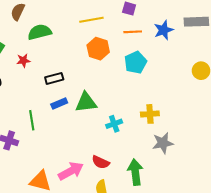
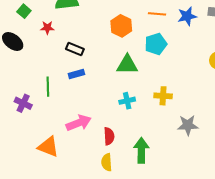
black rectangle: (54, 78) -> (75, 49), turned 30
green triangle: (86, 102) -> (127, 65), moved
gray star: (163, 143) -> (188, 125), moved
red semicircle: (101, 162) -> (109, 136), turned -126
pink arrow: (71, 171) -> (79, 123), moved

